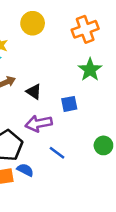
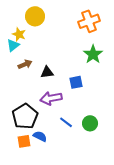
yellow circle: (33, 23) -> (35, 16), moved
black triangle: (34, 92) -> (47, 72), turned -40
green circle: (103, 145) -> (90, 123), moved

